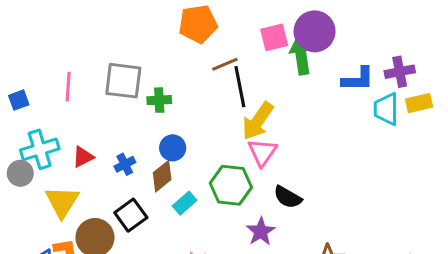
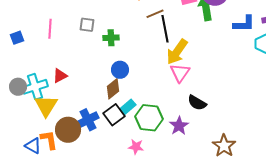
gray square: (123, 81) -> (87, 25), size x0.6
cyan cross: (40, 149) -> (35, 87), moved
blue cross: (125, 164) -> (88, 120), moved, size x1.5
green hexagon: (231, 185) -> (149, 118), moved
black square: (131, 215) -> (114, 115), moved

